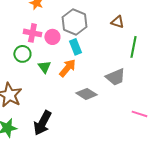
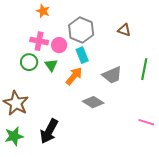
green line: (133, 47) -> (144, 69), moved
green triangle: (44, 67) -> (51, 65), moved
gray trapezoid: (115, 77) -> (112, 75), moved

